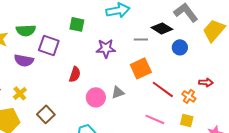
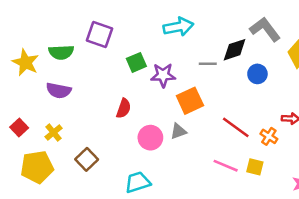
green square: (77, 24) -> (136, 62), moved, turned -35
black diamond: (162, 28) -> (235, 50), turned -50
purple square: (49, 45) -> (99, 34), moved
orange square: (141, 68) -> (190, 101), moved
yellow square: (187, 120) -> (255, 167), moved

